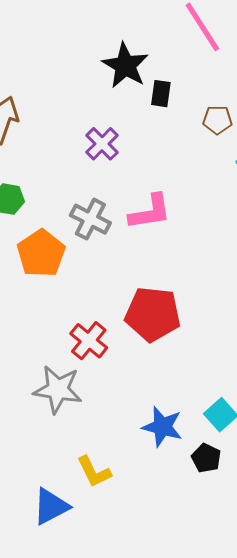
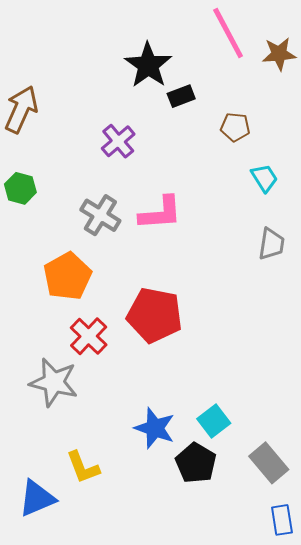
black rectangle: (161, 94) -> (181, 96), turned 56
orange pentagon: (41, 253) -> (67, 276), moved
black pentagon: (206, 458) -> (196, 463), size x1.4

